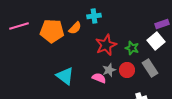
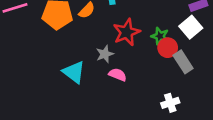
gray star: (109, 70) -> (105, 54), moved
red circle: (127, 70) -> (168, 48), moved

